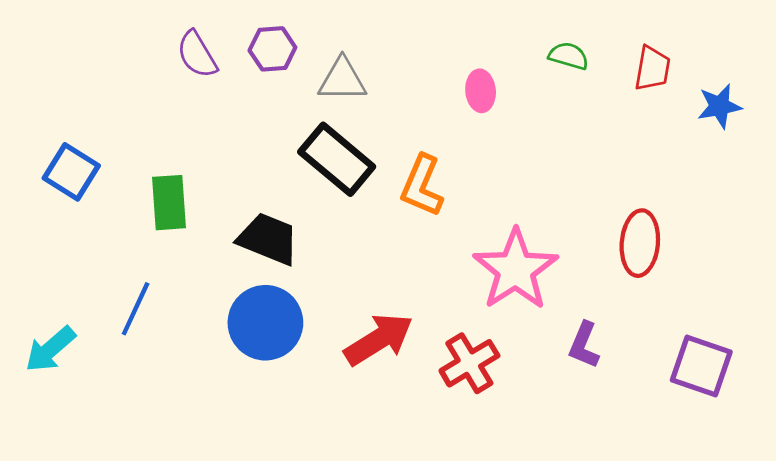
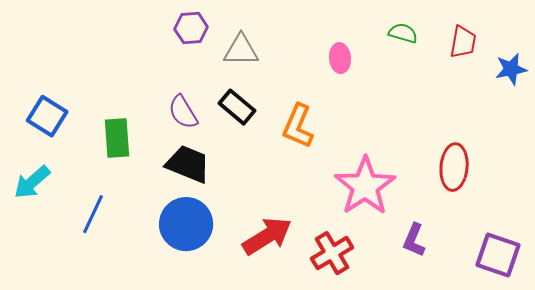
purple semicircle: (197, 54) -> (183, 112), moved
black rectangle: (337, 159) -> (237, 107), size x0.7
cyan arrow: (50, 349) -> (32, 182), moved

